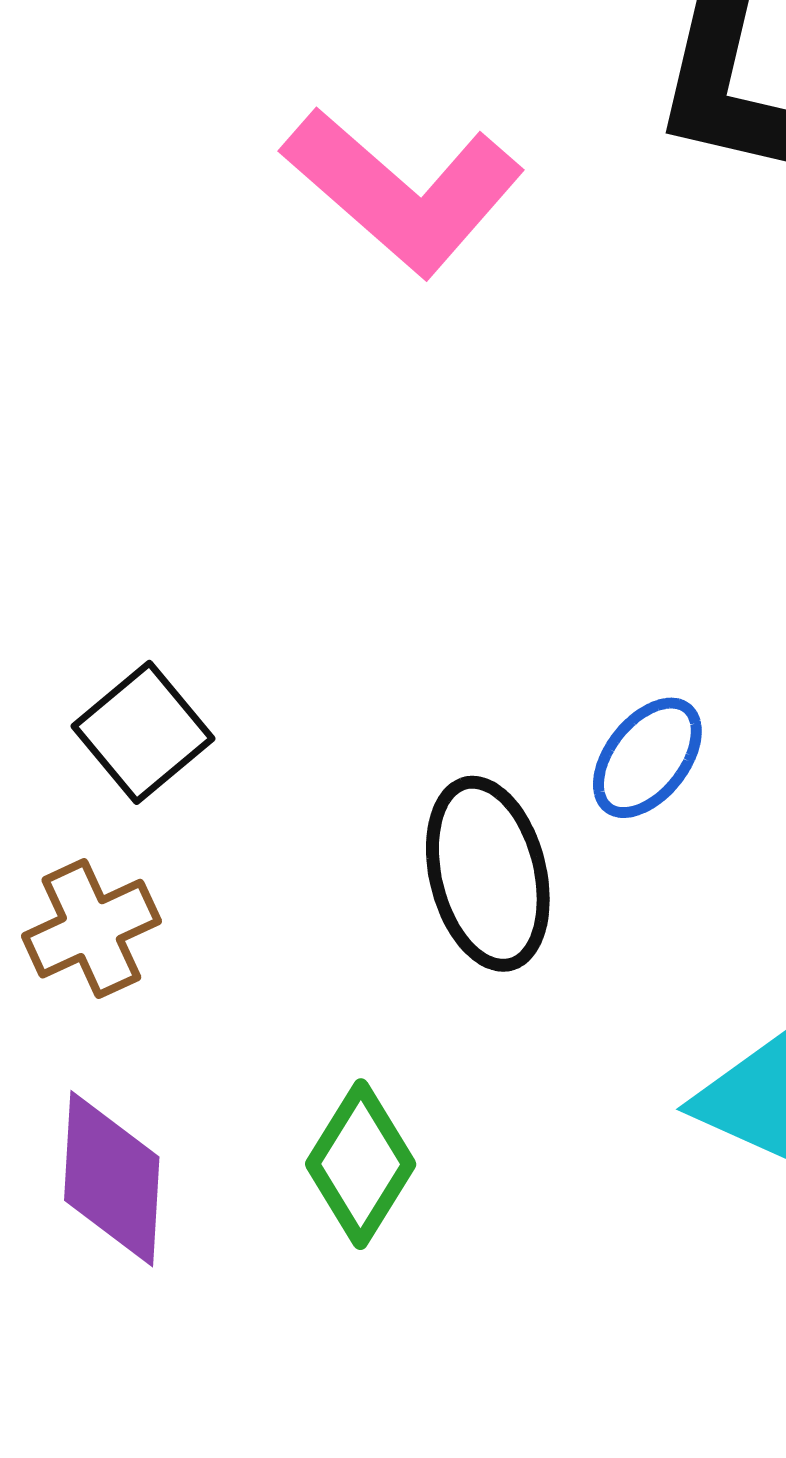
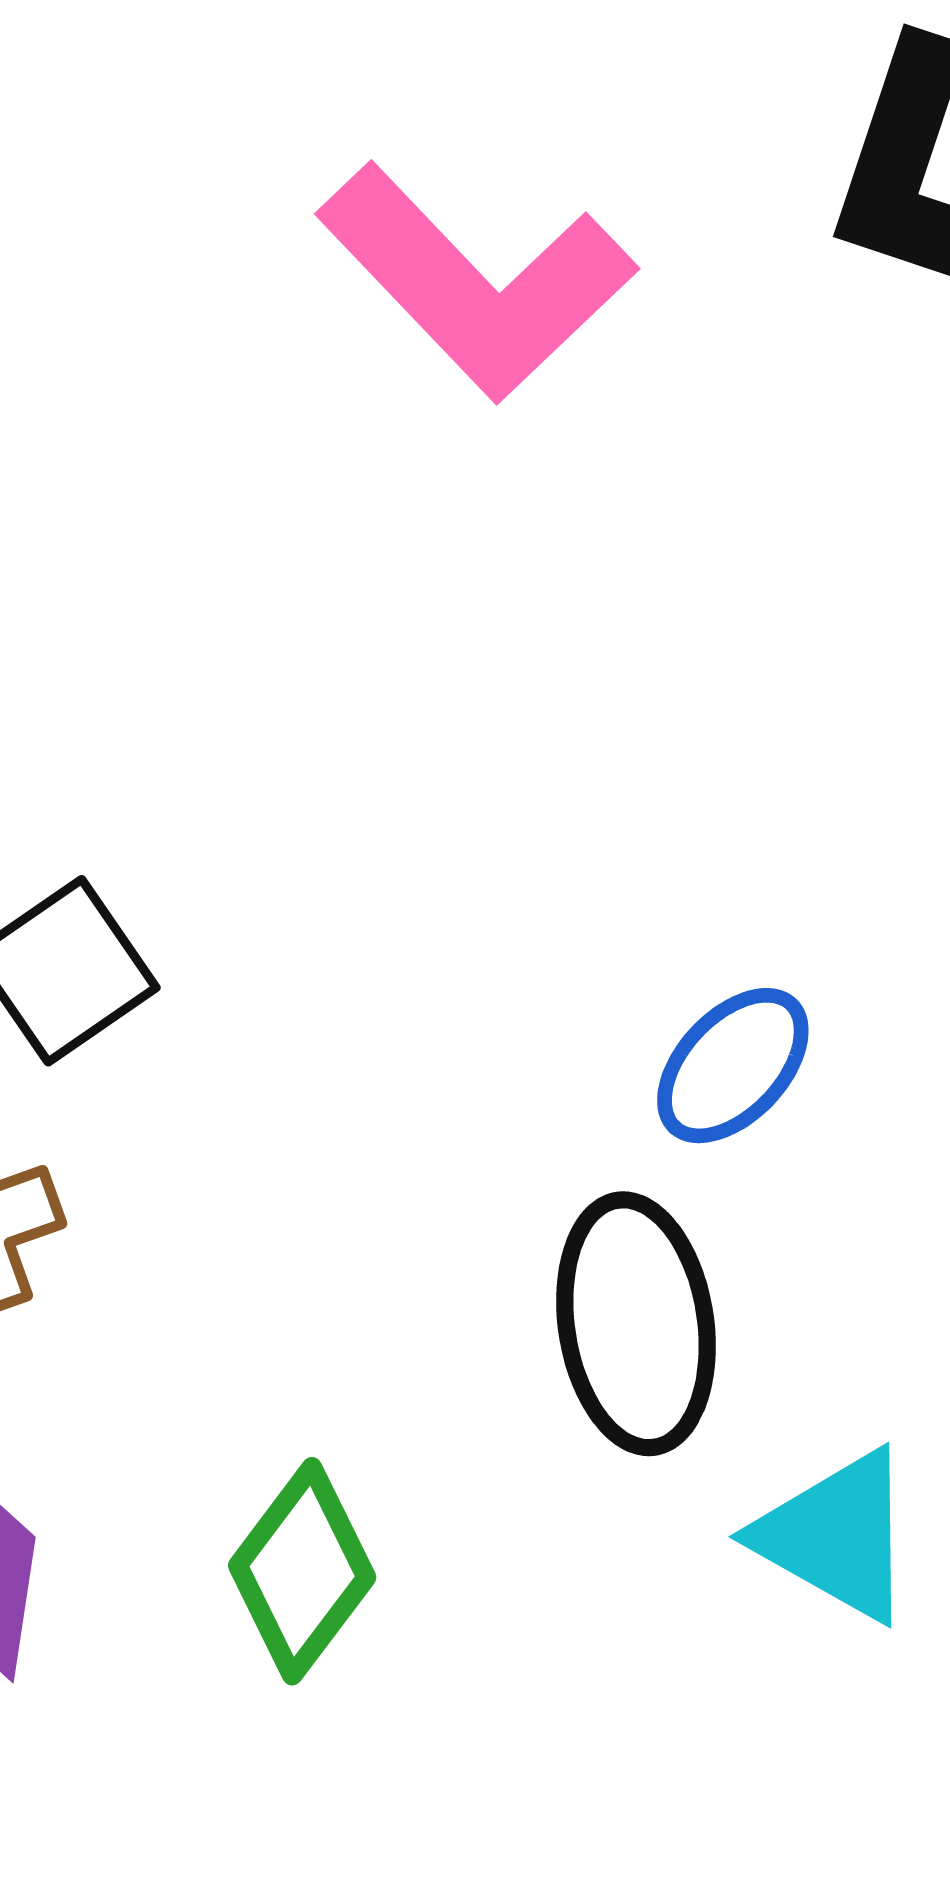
black ellipse: (488, 874) -> (636, 1324), moved

